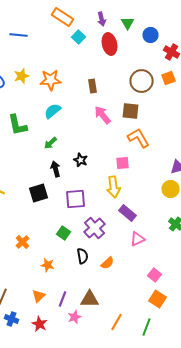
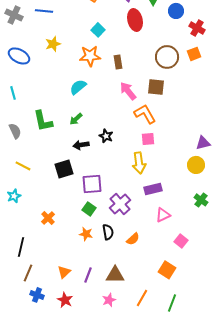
cyan square: (78, 37) -> (98, 30), moved
yellow star: (22, 76) -> (53, 44), moved
orange star: (50, 80) -> (90, 56), moved
green L-shape: (18, 125) -> (43, 121), moved
orange L-shape: (138, 138) -> (145, 114), moved
black arrow: (56, 169) -> (81, 145), turned -84
purple square: (76, 199) -> (92, 184), moved
purple rectangle: (128, 213) -> (153, 189), turned -54
orange star: (48, 265) -> (86, 234), moved
pink square: (154, 275) -> (181, 241), moved
orange square: (158, 299) -> (167, 270), moved
pink star: (74, 317) -> (109, 300), moved

